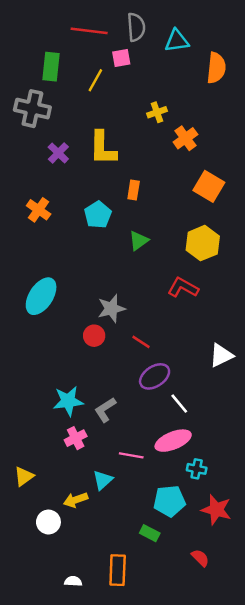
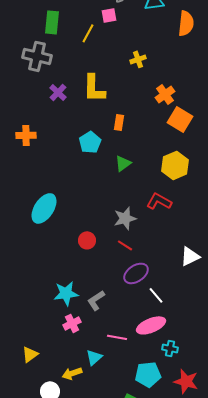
orange cross: (185, 138) -> (165, 94), moved
orange cross: (39, 210) -> (26, 135), moved, turned -36
gray star: (111, 309) -> (125, 218), moved

